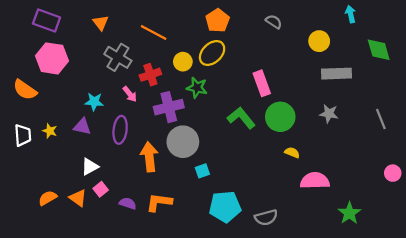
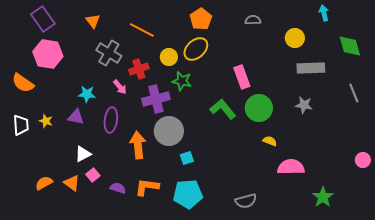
purple rectangle: (47, 21) -> (43, 19), turned 35
gray semicircle: (274, 22) -> (253, 20), turned -35
gray line: (381, 119) -> (354, 93), moved
cyan pentagon: (225, 207) -> (188, 194), moved

